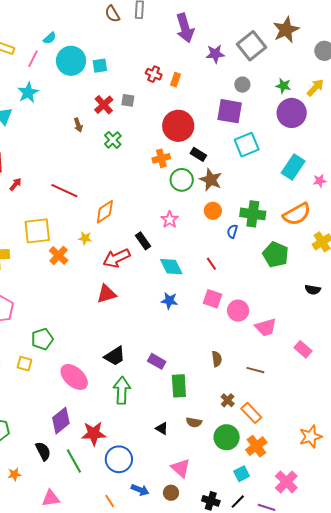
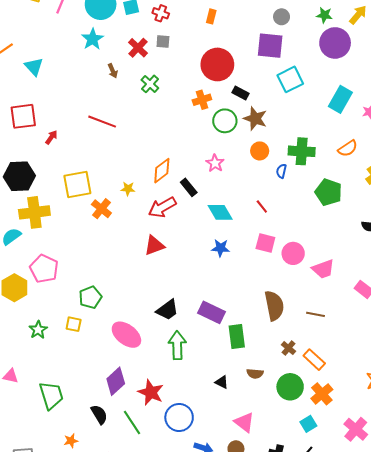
red cross: (154, 74) -> (161, 13), moved
cyan star: (28, 93) -> (93, 39), moved
red line: (64, 191) -> (102, 122), moved
orange diamond: (105, 212) -> (162, 171), moved
orange semicircle: (297, 214) -> (348, 148), size x0.7
brown semicircle: (217, 359) -> (274, 306), size x1.8
purple rectangle: (157, 361) -> (212, 312), size x1.4
red star: (94, 434) -> (151, 392), turned 30

